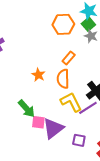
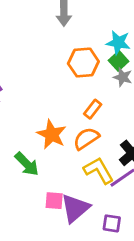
orange star: (38, 75) -> (52, 134), size x1.5
orange semicircle: (63, 79) -> (86, 138), turned 60
green arrow: (27, 109) -> (27, 164), moved

